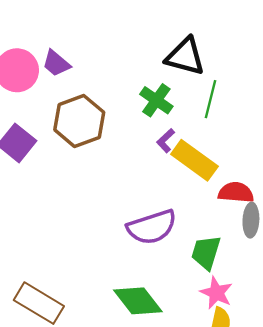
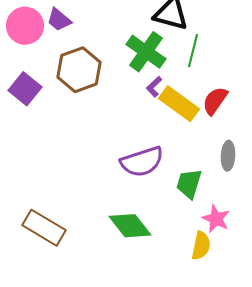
green cross: (156, 100) -> (146, 52), size x1.4
red semicircle: (236, 192) -> (215, 101), moved, turned -60
pink star: (216, 293) -> (216, 219), moved

